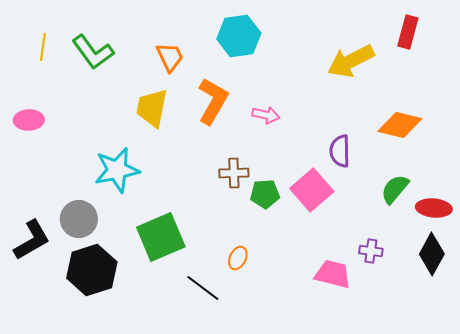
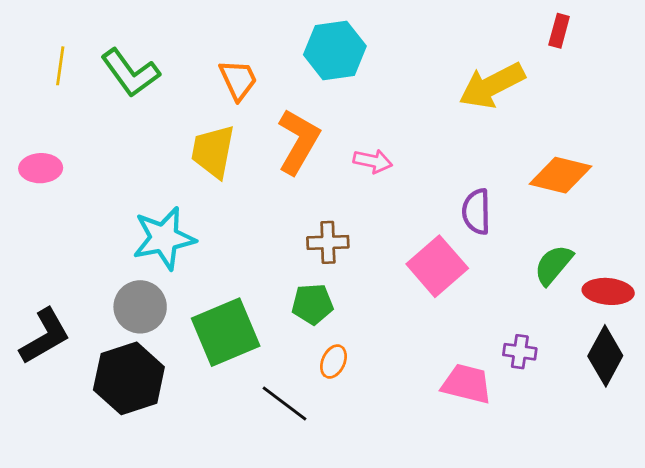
red rectangle: (408, 32) -> (559, 31), moved, size x0.7
green pentagon: (265, 194) -> (312, 304), moved
gray circle: (79, 219) -> (140, 307), moved

